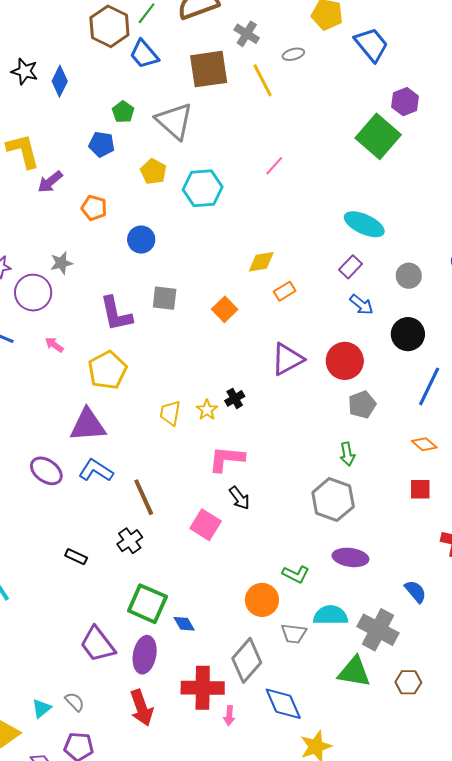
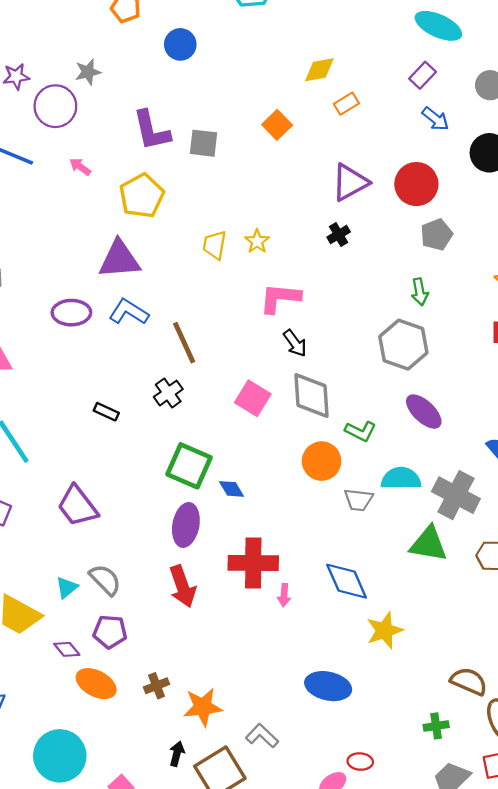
gray square: (165, 298) -> (203, 143), moved
black cross: (235, 398) -> (339, 235), moved
purple ellipse: (46, 471) -> (71, 313), turned -36
pink square: (206, 525) -> (253, 398), moved
purple ellipse: (350, 557) -> (424, 412), turned 36
purple trapezoid: (98, 644) -> (77, 506), moved
gray diamond: (247, 660) -> (311, 396), moved, turned -45
gray semicircle: (75, 702) -> (105, 580), size x1.4

